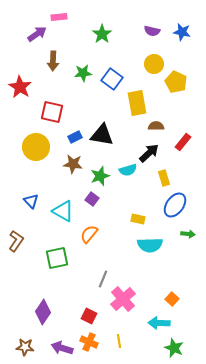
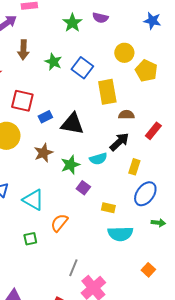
purple semicircle: (152, 31) -> (100, 18), moved
green star: (83, 73) -> (53, 62), turned 30
blue rectangle: (75, 137) -> (45, 117), moved
brown star: (73, 164) -> (43, 153), turned -30
yellow rectangle: (164, 178) -> (134, 167), turned 35
purple square: (92, 199) -> (83, 188), moved
green square: (57, 258) -> (30, 239), moved, size x0.6
orange square: (172, 299) -> (148, 270), moved

